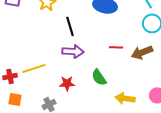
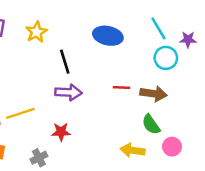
brown arrow: (142, 52) -> (153, 94), turned -150
green semicircle: (99, 77) -> (151, 124), moved

